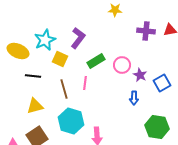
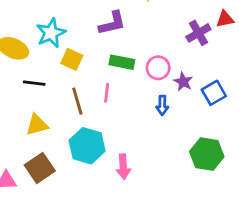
purple cross: (146, 31) -> (198, 33), moved, turned -36
purple L-shape: (78, 38) -> (112, 23), moved, turned 40
green rectangle: (96, 61) -> (122, 62), turned 42
blue arrow: (134, 98) -> (162, 105), moved

